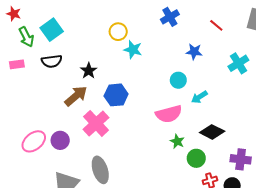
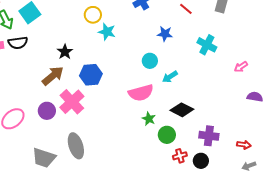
black semicircle: (52, 61) -> (18, 43), moved
cyan cross: (238, 63) -> (207, 45), turned -30
purple circle: (60, 140) -> (47, 111), moved

